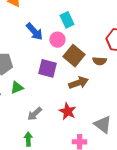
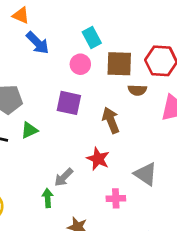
blue arrow: (34, 32) -> (37, 43), moved
brown square: (74, 56) -> (119, 64), moved, turned -35
brown arrow: (79, 83) -> (111, 120), turned -90
gray arrow: (35, 114) -> (64, 177), moved

